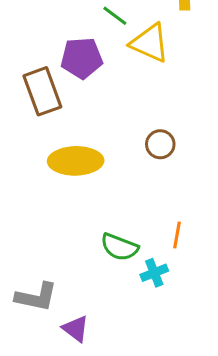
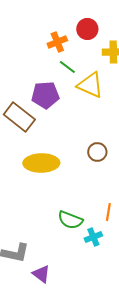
brown rectangle: (42, 91) -> (19, 117), turned -32

